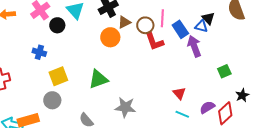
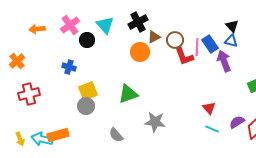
pink line: (162, 18) -> (197, 47), moved
black triangle: (208, 18) -> (232, 26), moved
gray circle: (52, 100) -> (86, 106), moved

